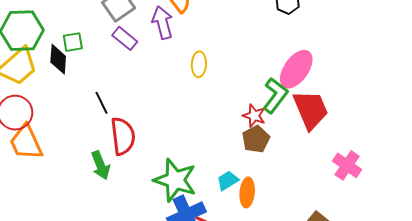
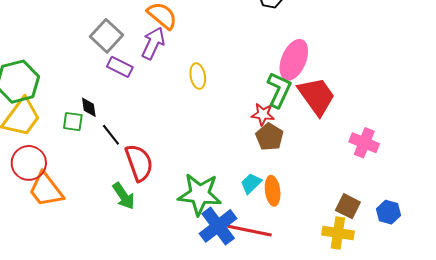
purple arrow: (162, 23) -> (153, 43), turned 52
green square: (73, 42) -> (73, 122), moved, turned 30
black diamond: (58, 59) -> (89, 107), moved, size x0.7

